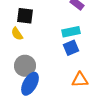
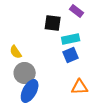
black square: (25, 16) -> (53, 23), moved
yellow semicircle: (17, 34) -> (16, 52), moved

